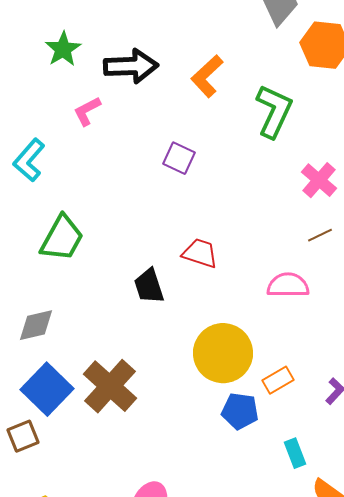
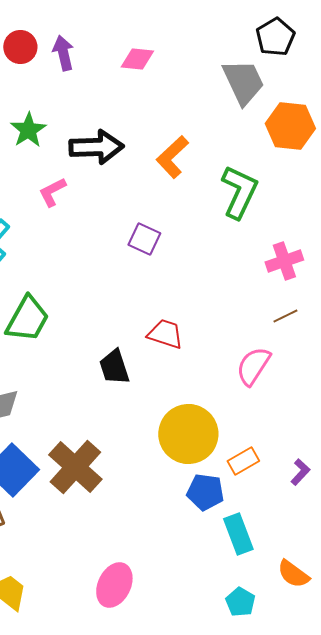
pink cross: (319, 180) -> (284, 261), turned 30
pink semicircle: (288, 285) -> (253, 366), turned -57
cyan rectangle: (295, 453) -> (238, 534), moved, size x1.4

